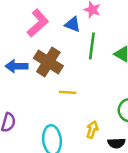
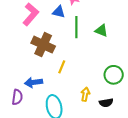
blue arrow: (17, 66) -> (33, 82), moved
yellow line: (68, 92) -> (62, 67), turned -64

